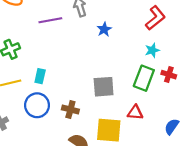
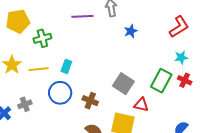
cyan star: (152, 50) -> (181, 57), moved
gray square: (104, 87) -> (123, 84), turned 30
red triangle: (135, 113) -> (141, 105), moved

